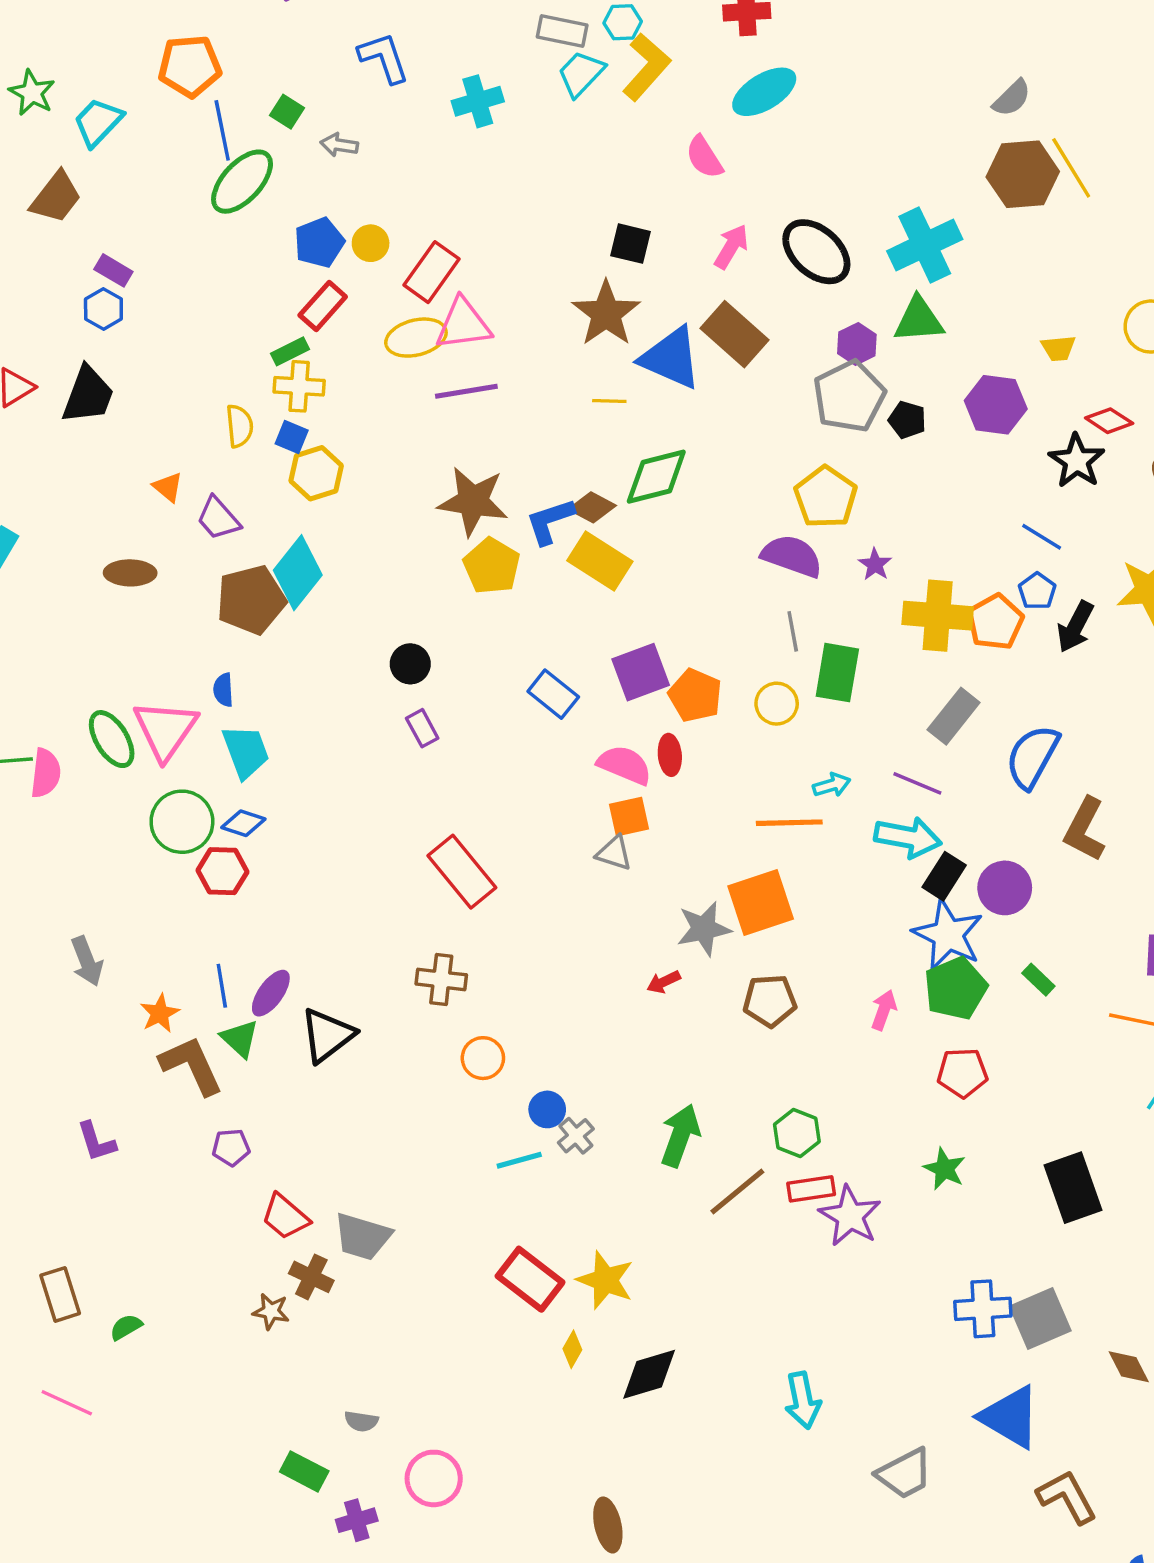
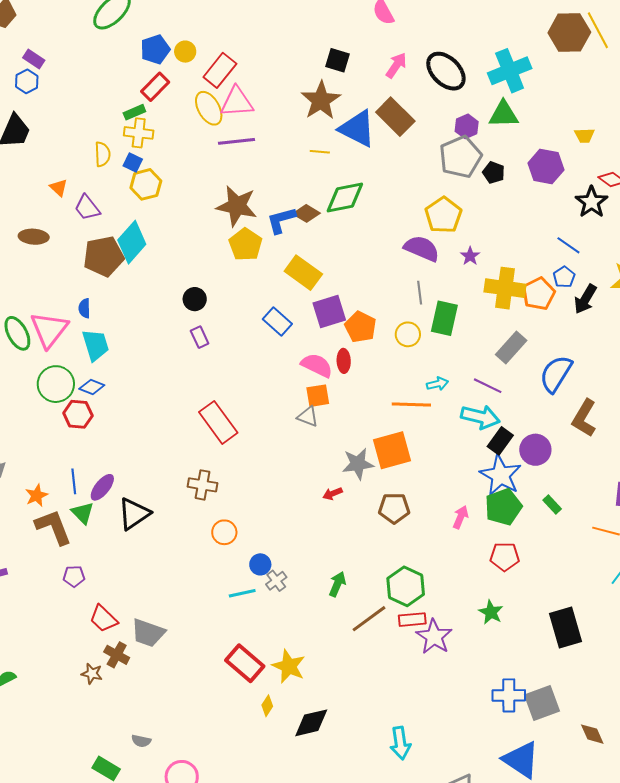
yellow ellipse: (416, 338) -> (209, 108), turned 72
yellow rectangle: (600, 561) -> (303, 273), moved
green hexagon: (797, 1133) -> (406, 586), size x1.4
green arrow: (680, 1136) -> (337, 584), size x0.7

